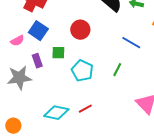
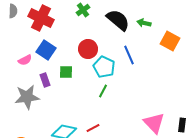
blue line: (131, 43) -> (129, 55), moved, turned 36
green line: (117, 70) -> (103, 91), moved
cyan pentagon: (82, 71) -> (104, 67), moved

